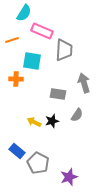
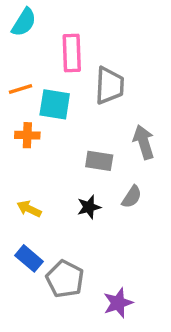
cyan semicircle: (24, 13) -> (24, 22), moved
pink rectangle: (42, 31) -> (72, 53), turned 65
orange line: (12, 40) -> (20, 89), moved
yellow arrow: (34, 122) -> (29, 209), moved

